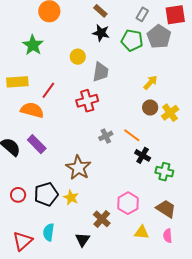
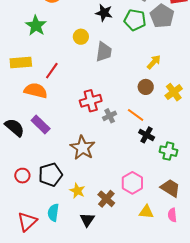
red cross: (87, 101) -> (91, 101), moved
brown circle: (150, 107) -> (146, 87), moved
yellow star: (71, 198) -> (77, 191), moved

